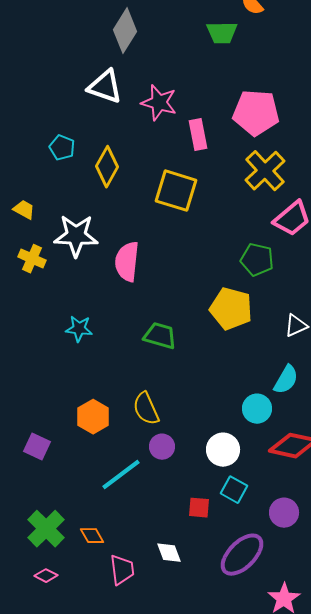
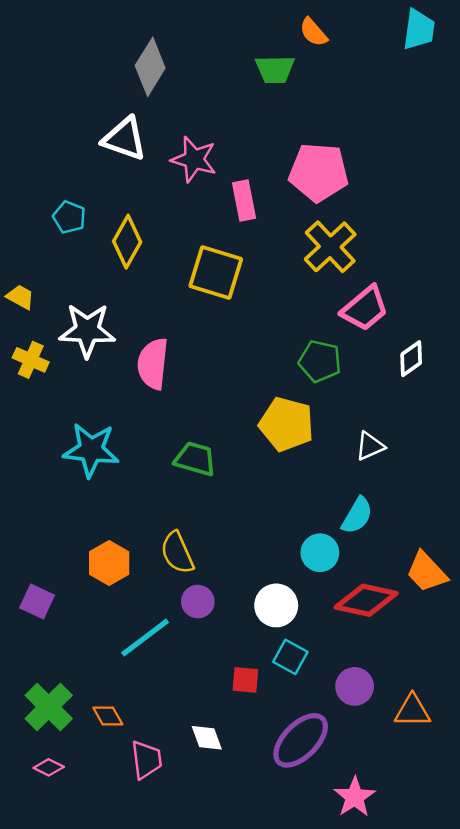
cyan star: (79, 329) -> (91, 450), size x1.6

